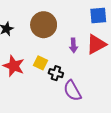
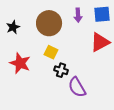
purple arrow: (73, 45) -> (78, 15), moved
yellow square: (40, 63) -> (51, 52), moved

